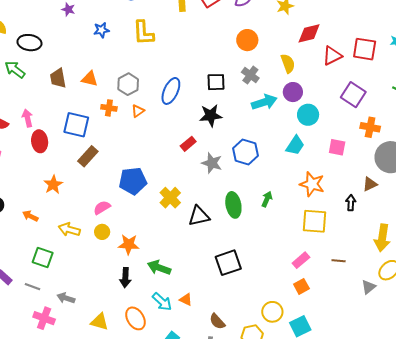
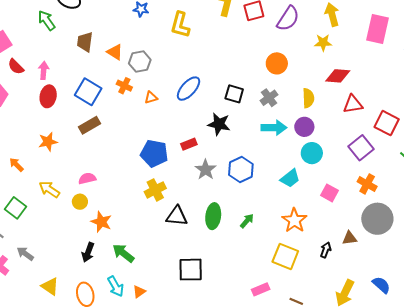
red square: (365, 49) -> (387, 123), moved
gray hexagon: (128, 84) -> (140, 62), moved
blue pentagon: (133, 181) -> (154, 153), moved
orange triangle: (186, 299) -> (139, 292), turned 40

